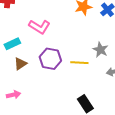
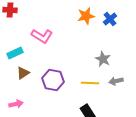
purple hexagon: (50, 59) -> (53, 80), moved
yellow line: (79, 63) -> (90, 83), moved

